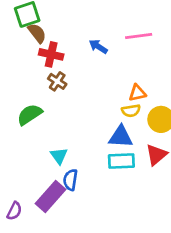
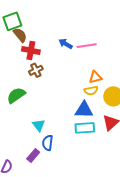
pink line: (139, 36) -> (87, 46), moved
brown cross: (57, 81) -> (36, 70), turned 32
purple rectangle: (51, 197) -> (33, 156), size x0.6

